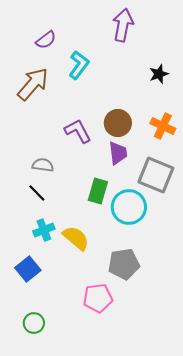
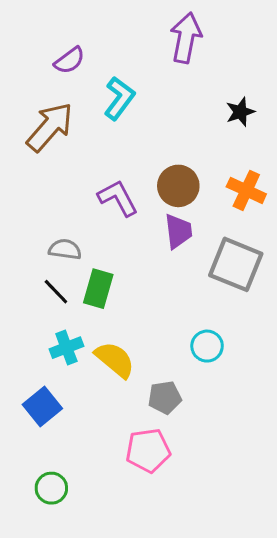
green rectangle: (98, 191) -> (98, 289), moved
cyan circle: (129, 207) -> (207, 346), moved, size x0.6
gray pentagon: (124, 264) -> (165, 397), moved, size x0.7

